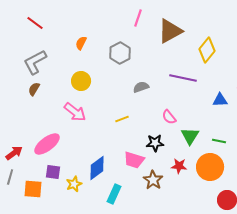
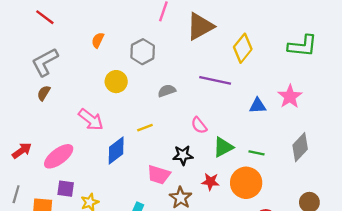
yellow circle: (81, 81) -> (116, 82), moved
green triangle: (190, 136) -> (223, 147), turned 30
red arrow: (14, 153) -> (22, 151), moved
blue diamond: (97, 168) -> (116, 151), moved

